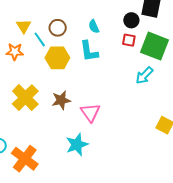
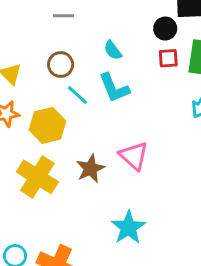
cyan line: (40, 39) -> (77, 95), moved
yellow hexagon: (57, 58) -> (47, 125), moved
pink triangle: (90, 112) -> (134, 156), moved

